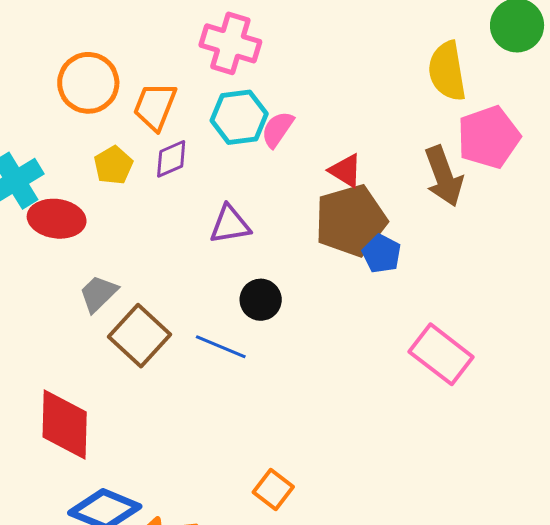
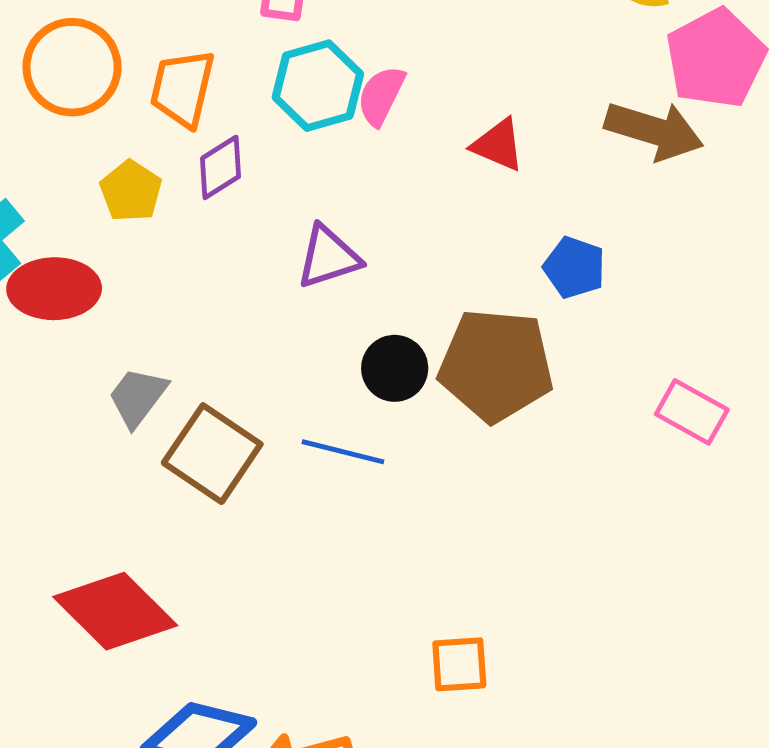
brown arrow: (444, 176) -> (654, 131), turned -44
brown pentagon: (351, 220) -> (496, 365), moved, turned 30
pink rectangle: (441, 354) -> (692, 412), size x0.7
red diamond: (65, 425) -> (115, 611), turned -38
orange square: (273, 489) -> (459, 664), turned -33

